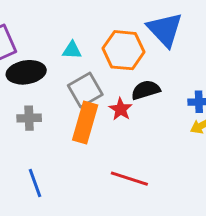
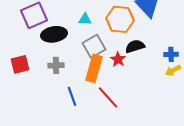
red line: (129, 179) -> (108, 97), moved, turned 30
blue line: (35, 183) -> (72, 96), moved

